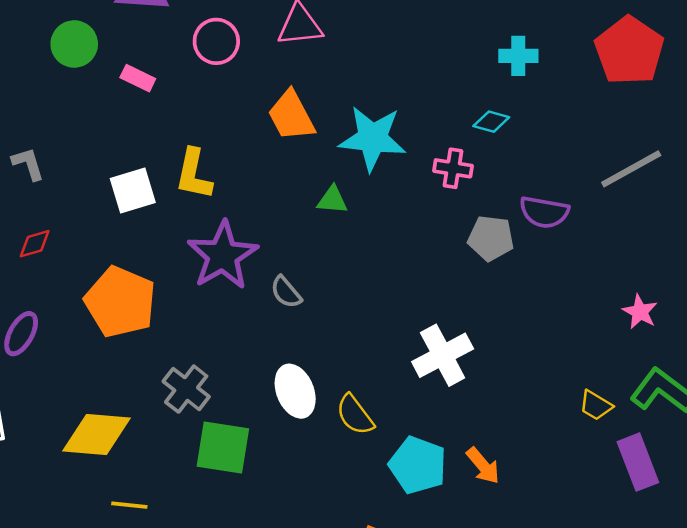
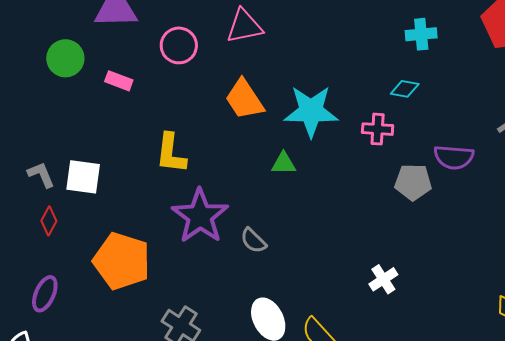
gray L-shape: (28, 164) -> (41, 175), moved
white square: (133, 190) -> (83, 177), moved, turned 30
red diamond: (35, 244) -> (49, 221), turned -40
white cross: (443, 355) -> (383, 279), size x0.6

